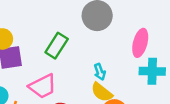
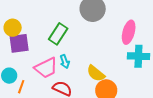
cyan arrow: (100, 72) -> (65, 62), moved

